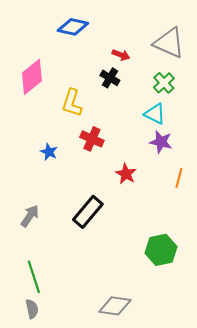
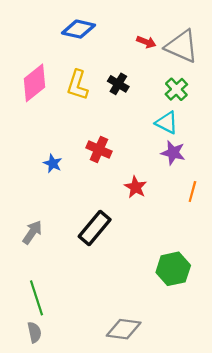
red arrow: (121, 55) -> (146, 42), moved
yellow L-shape: (72, 103) -> (77, 85), moved

